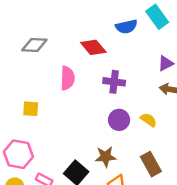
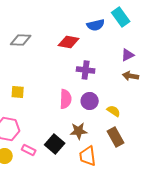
red diamond: (93, 47) -> (69, 42), turned -40
pink semicircle: (67, 78) -> (66, 99), moved
yellow semicircle: (148, 120) -> (114, 111), moved

